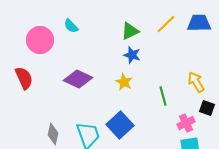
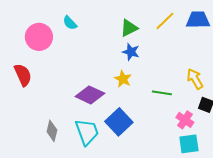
purple diamond: (78, 79) -> (90, 95), moved
green line: (163, 96) -> (162, 93), turned -66
pink cross: (186, 123) -> (185, 120), turned -30

